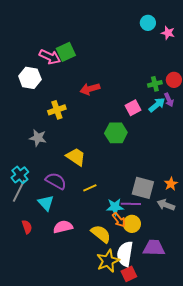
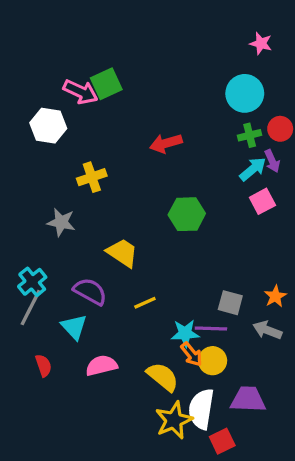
cyan circle: (148, 23) -> (245, 93), moved, size x1.5
pink star: (168, 33) -> (261, 43), moved
red arrow: (90, 89) -> (166, 143), moved
pink square: (133, 108) -> (262, 201), moved
gray square: (143, 188) -> (230, 303), size x0.7
red square: (129, 274) -> (222, 441), moved

